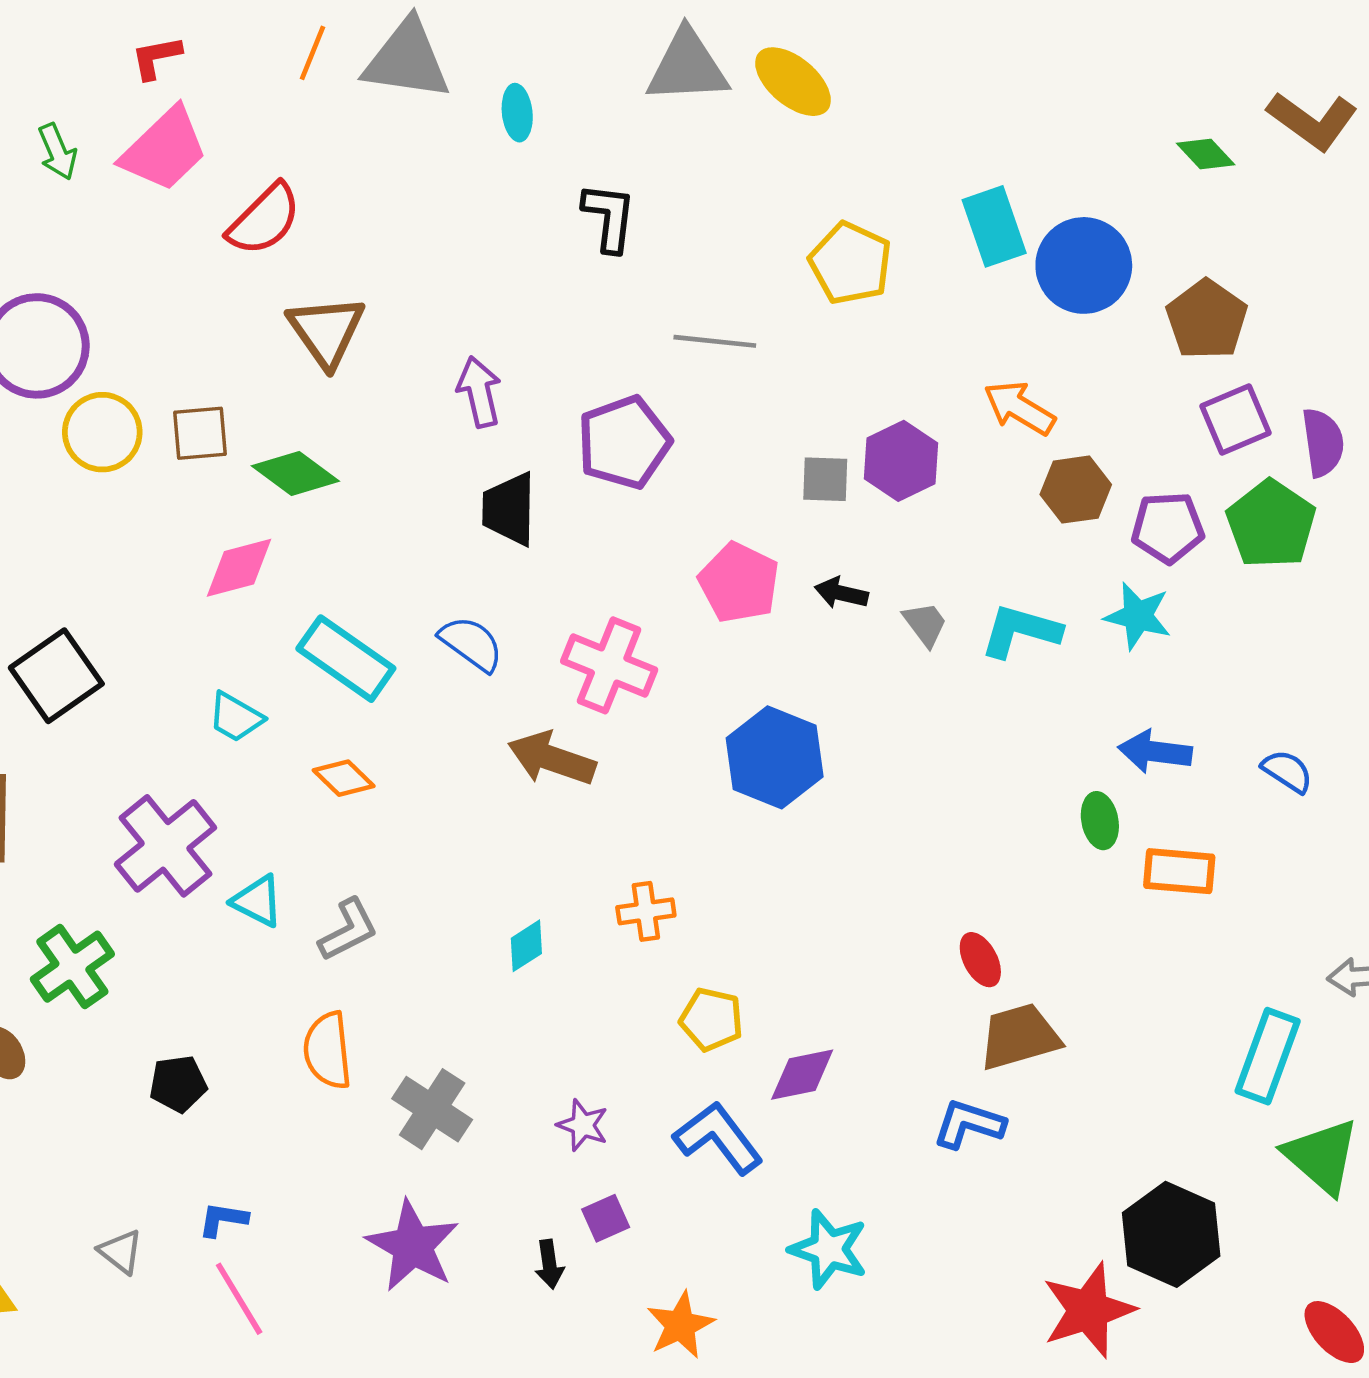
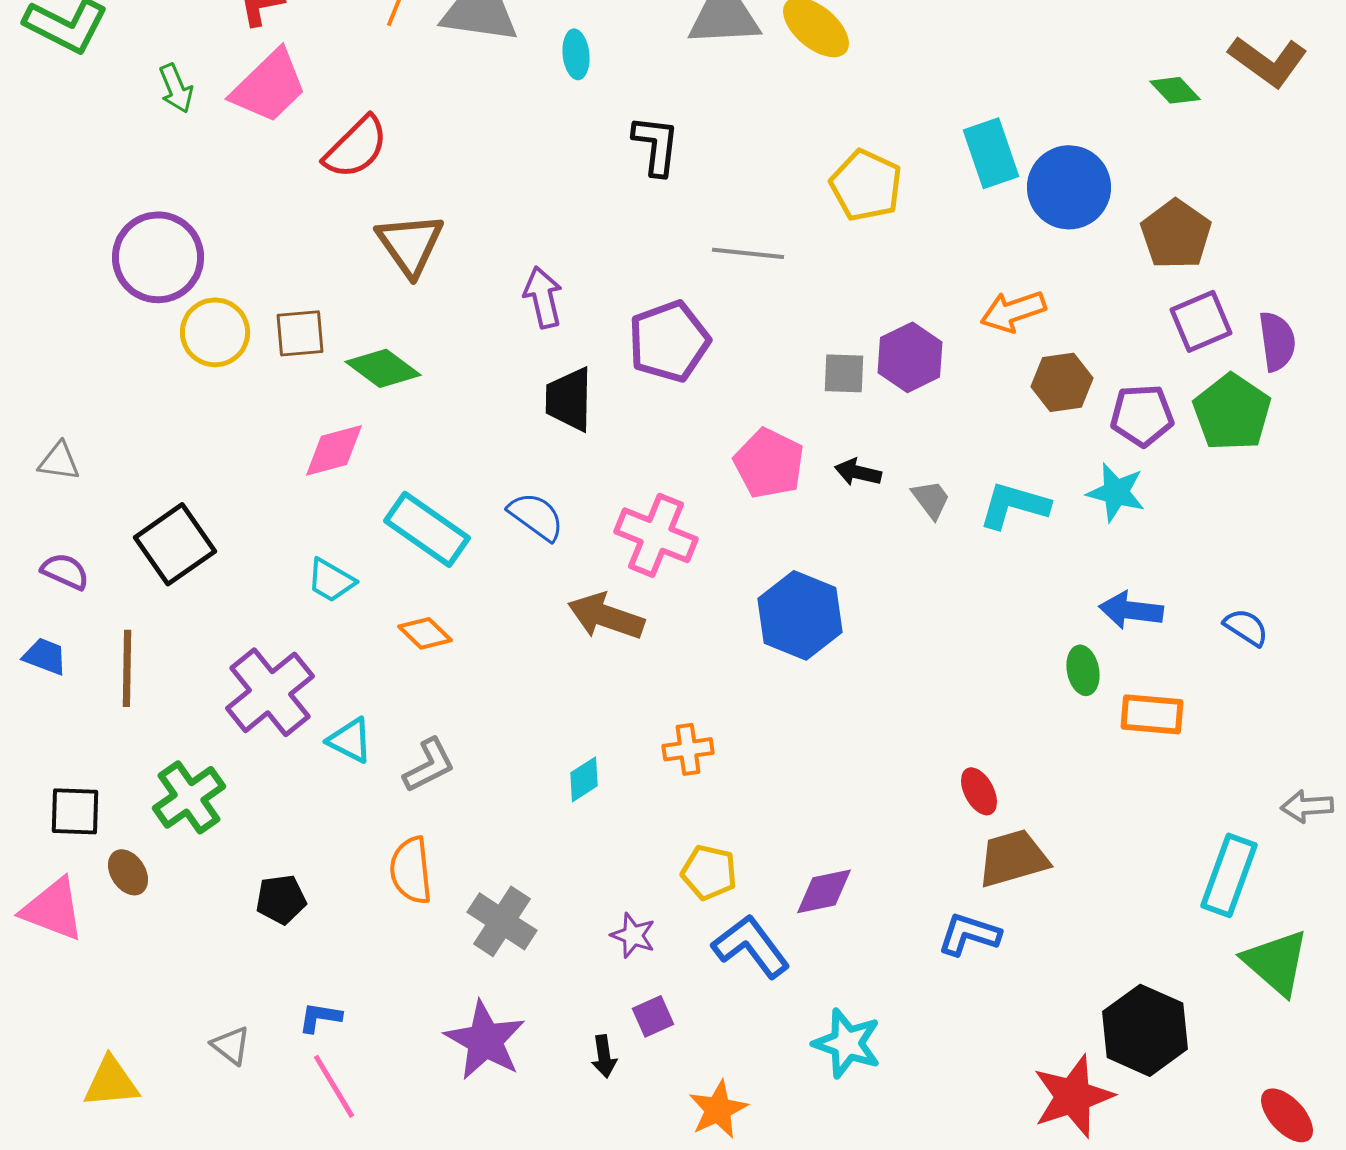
orange arrow: (1019, 408) -> (1013, 311), turned -50
yellow pentagon: (711, 1019) -> (709, 872), moved

